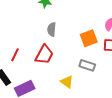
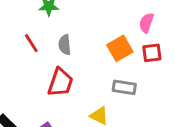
red line: (15, 55) -> (31, 43), moved, turned -48

